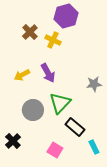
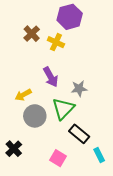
yellow arrow: (22, 75) -> (23, 95), moved
gray star: (94, 84) -> (79, 89), moved

